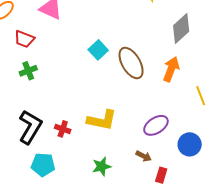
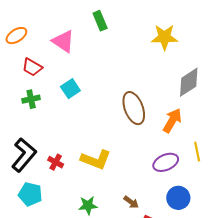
cyan square: (98, 50) -> (70, 89), moved
purple ellipse: (156, 125) -> (166, 162), moved

